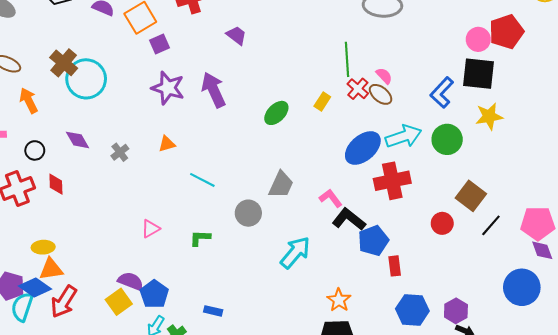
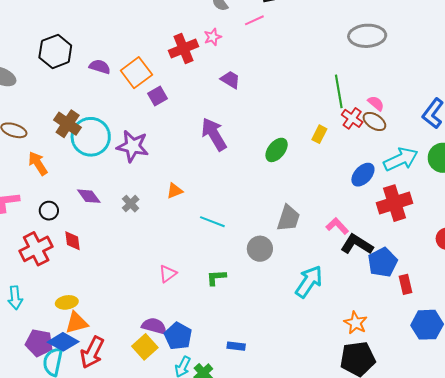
purple star: (168, 88) -> (133, 146), moved
blue ellipse: (363, 148) -> (363, 175), size x0.7

